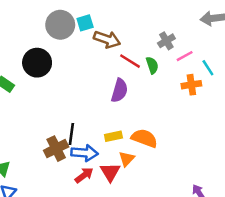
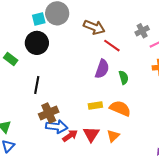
cyan square: (85, 23) -> (39, 19), moved
green semicircle: (152, 65) -> (124, 78), moved
black line: (71, 134) -> (37, 85), moved
blue arrow: (85, 153) -> (57, 127), moved
orange triangle: (127, 159) -> (113, 136), moved

